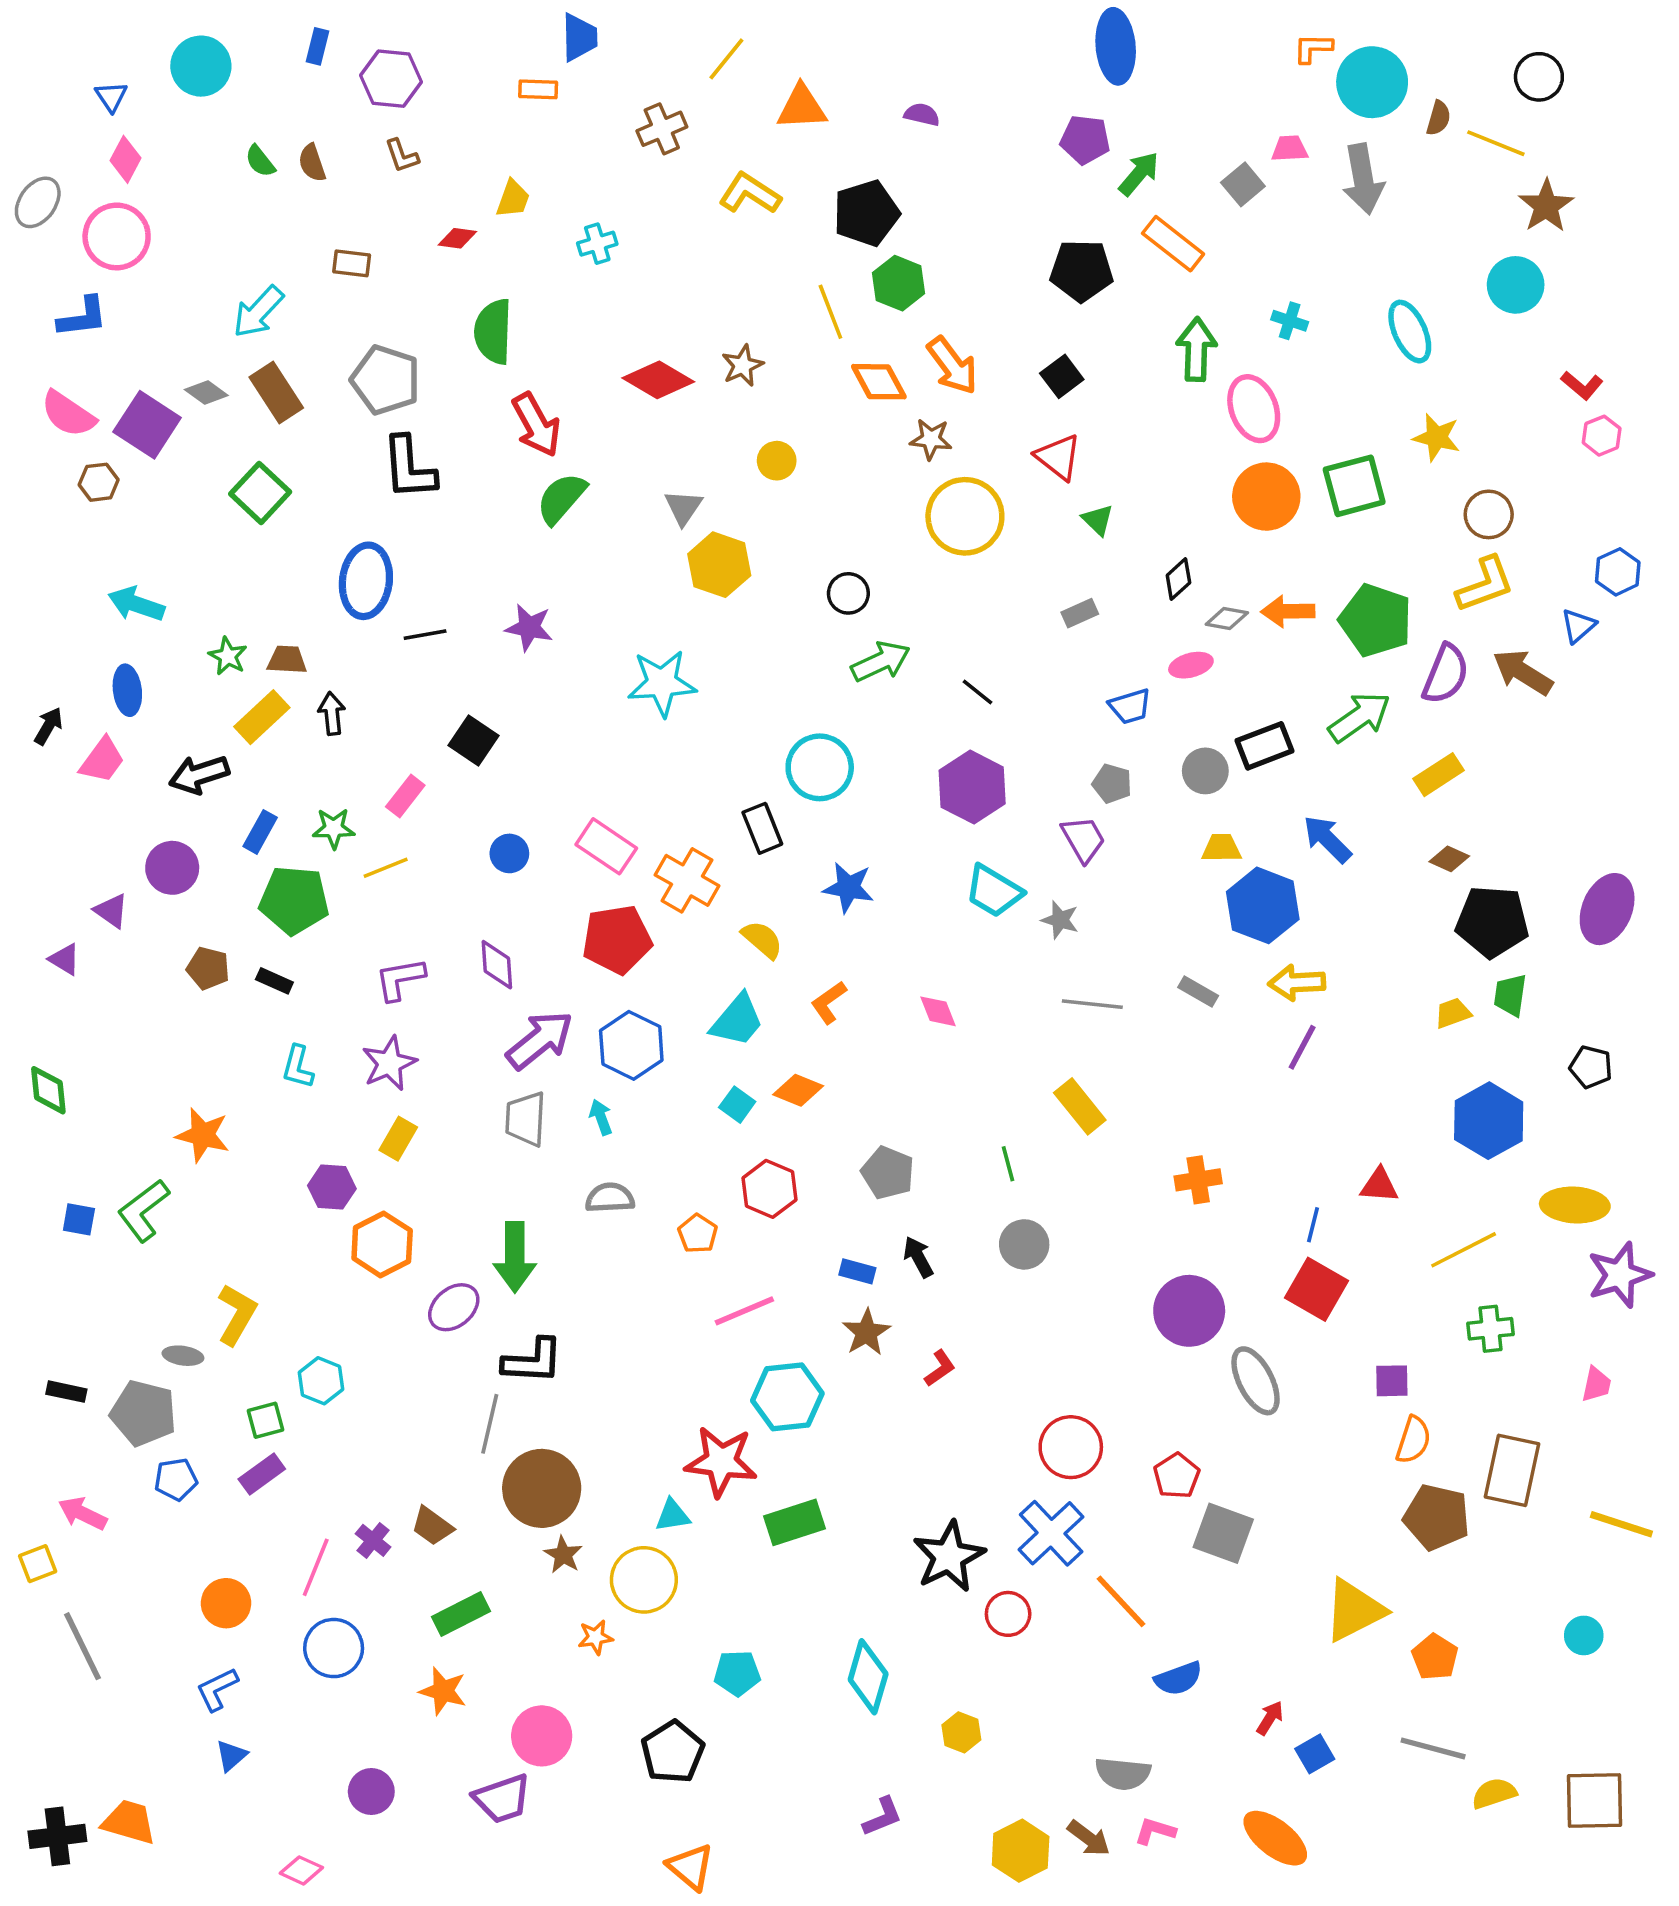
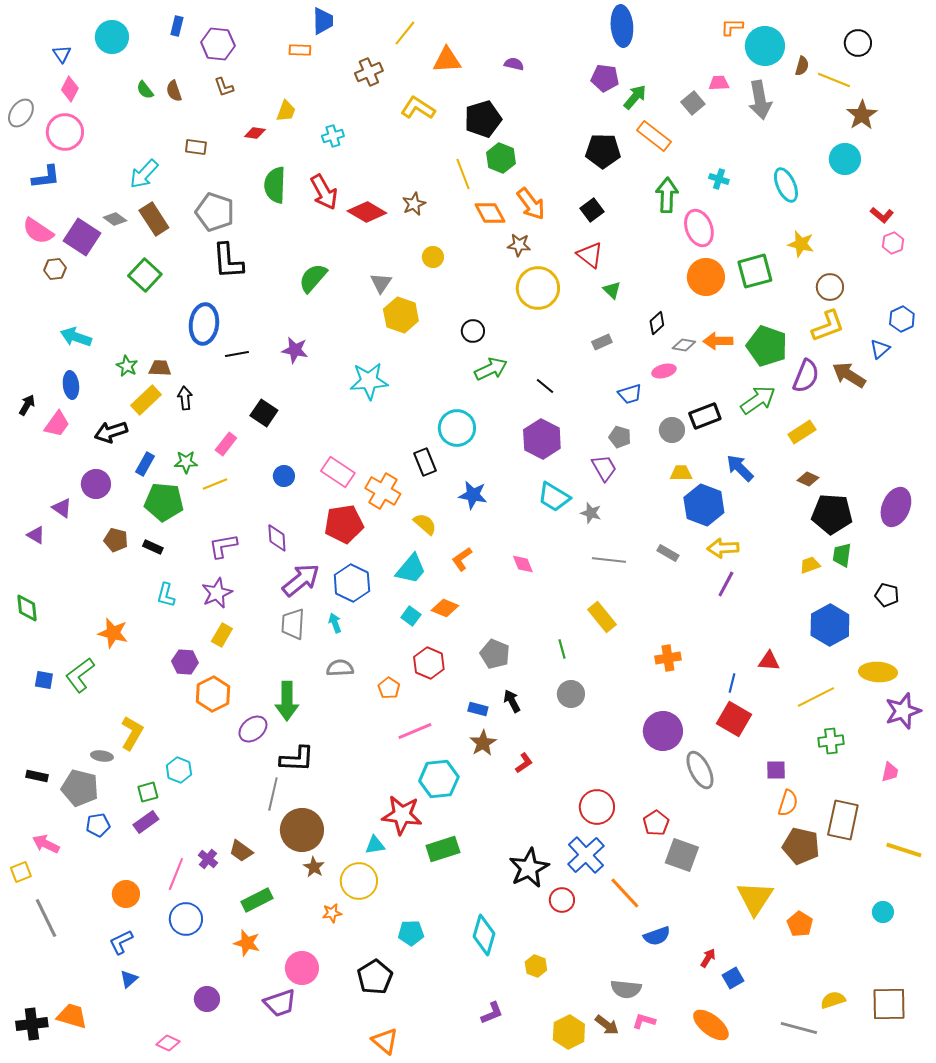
red arrow: (536, 425) -> (324, 192), moved
yellow triangle: (1354, 1610) -> (755, 898), turned -30
gray line: (1433, 1748) -> (799, 1028), moved

